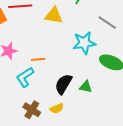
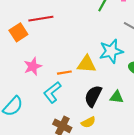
yellow triangle: (54, 15) -> (87, 64), moved

